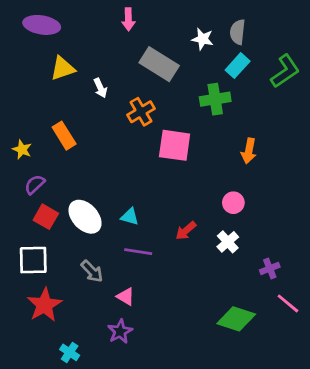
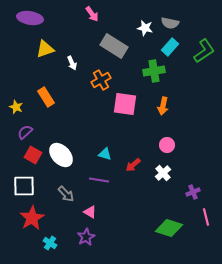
pink arrow: (128, 19) -> (92, 14), turned -35
gray semicircle: (238, 32) -> (170, 23), turned -84
orange arrow: (249, 151) -> (163, 106), moved
cyan triangle: (130, 217) -> (105, 154), moved
pink line: (288, 303) -> (206, 217), turned 36
cyan cross: (70, 352) -> (50, 243), moved

